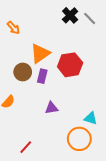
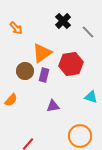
black cross: (70, 15) -> (63, 21), moved
gray line: (90, 18) -> (88, 32), moved
cyan triangle: (91, 118) -> (91, 97), moved

